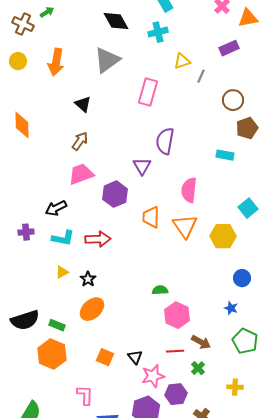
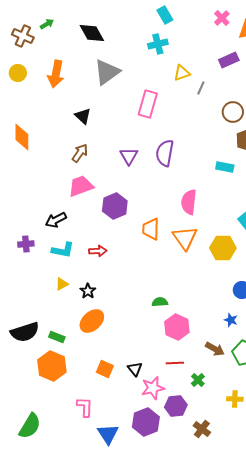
black diamond: (116, 21) -> (92, 33), moved
purple triangle: (142, 166) -> (129, 156), moved
red arrow: (98, 239) -> (98, 251), size x0.7
brown arrow: (201, 342) -> (215, 349), moved

